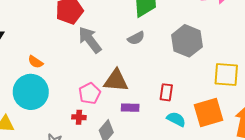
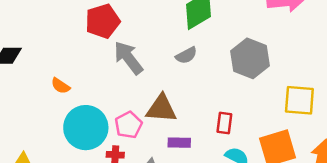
cyan circle: (31, 92) -> (86, 128), moved

